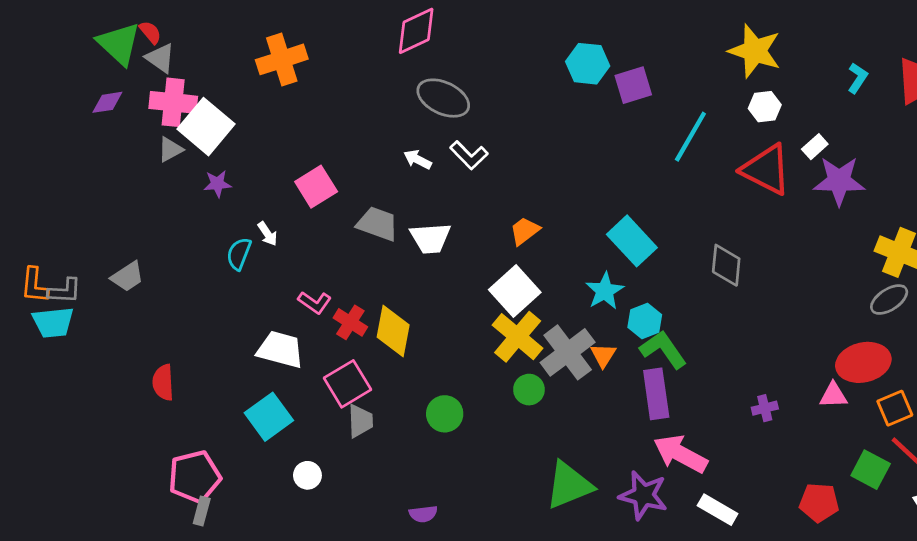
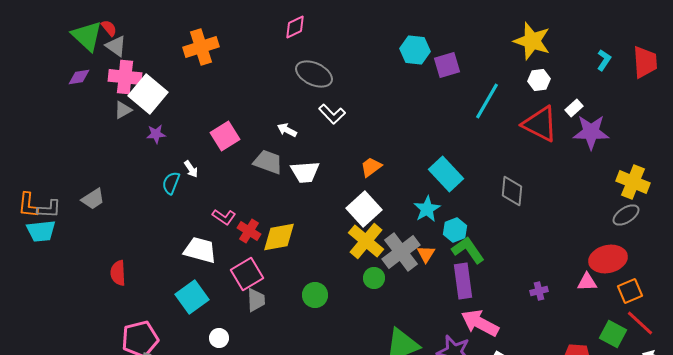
pink diamond: (416, 31) -> (295, 27), size x0.7
white arrow: (418, 159) -> (287, 130), moved
yellow diamond: (393, 331) -> (279, 237), turned 69

